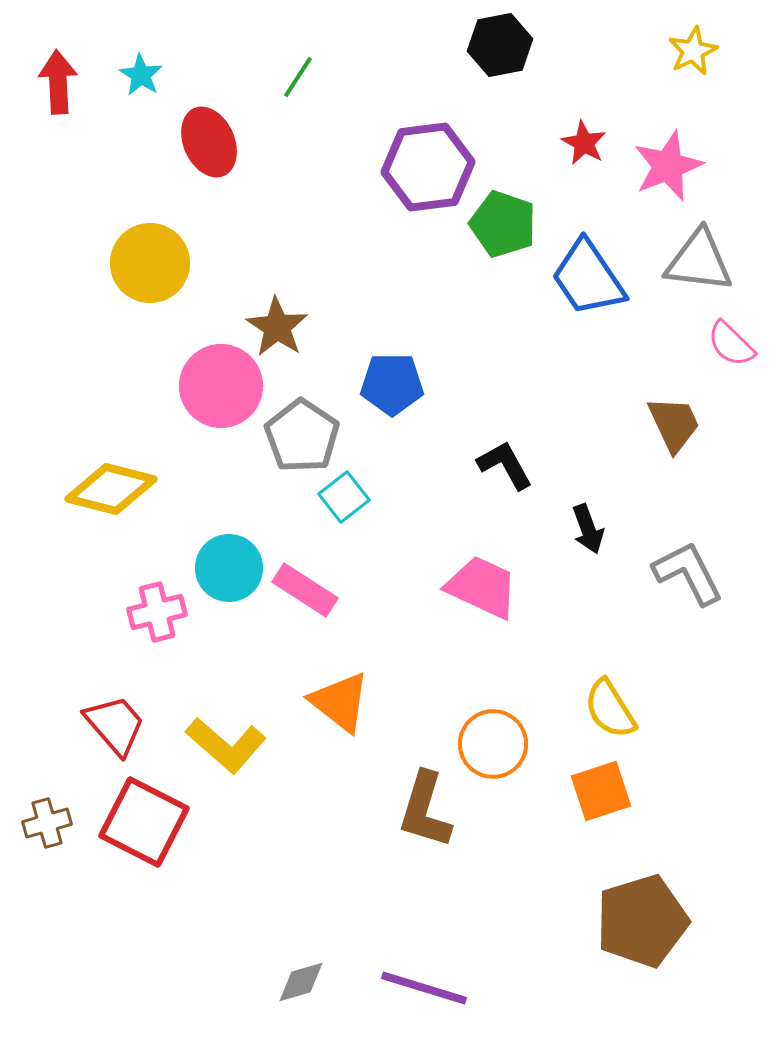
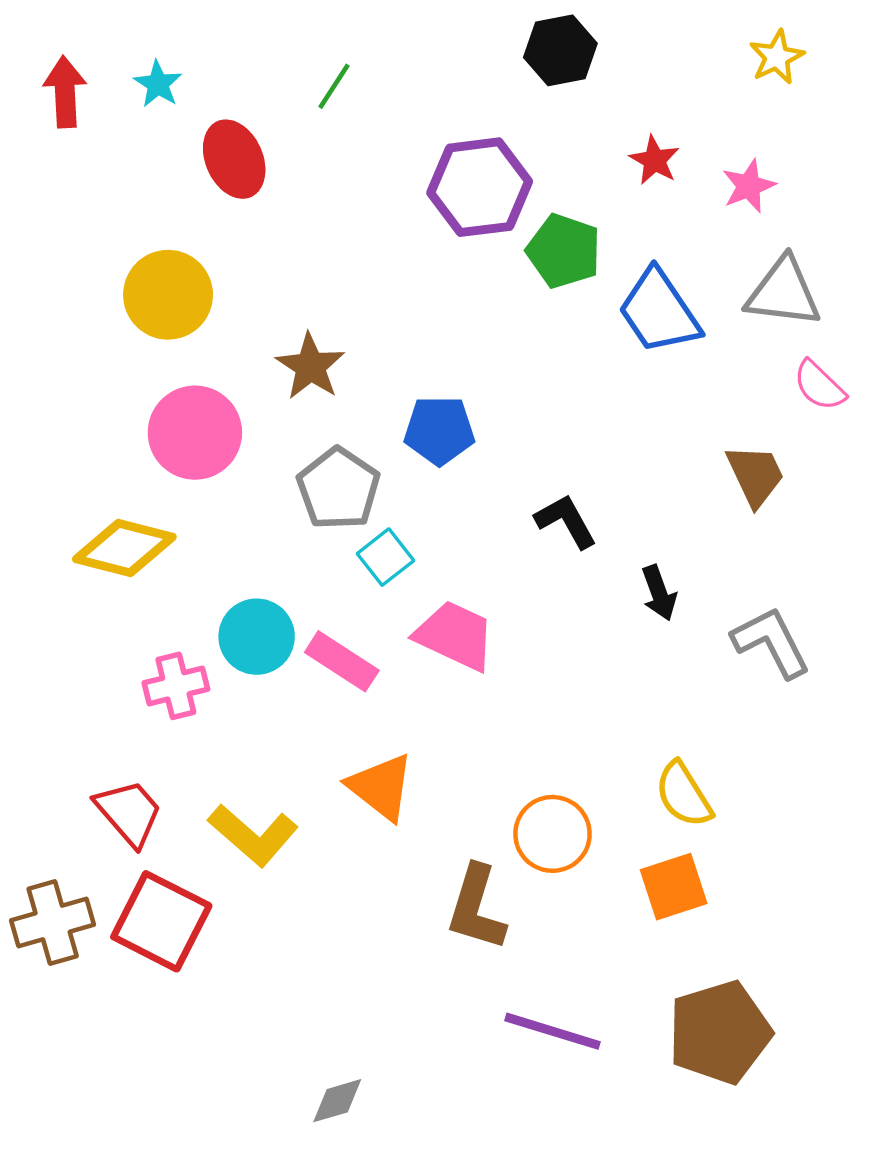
pink star: (668, 166) -> (749, 186), size x0.7
pink circle: (221, 386) -> (195, 433), moved
pink trapezoid: (482, 587) -> (455, 636), moved
brown cross: (47, 823) -> (53, 922), size x1.5
purple line: (424, 988) -> (553, 1031), moved

